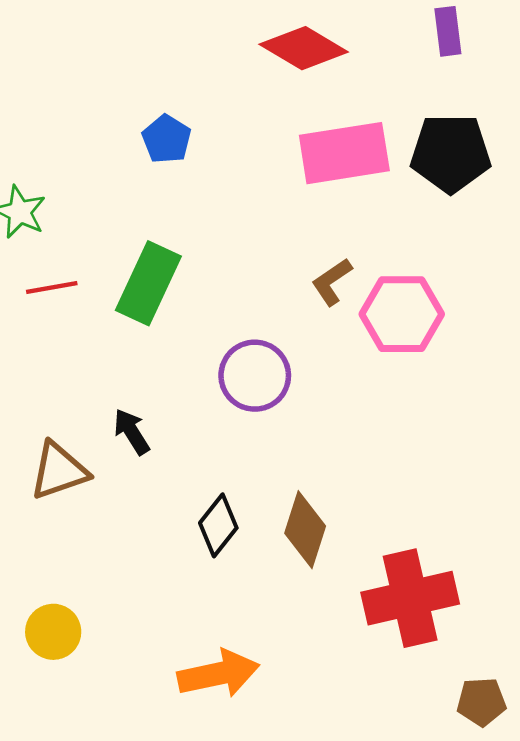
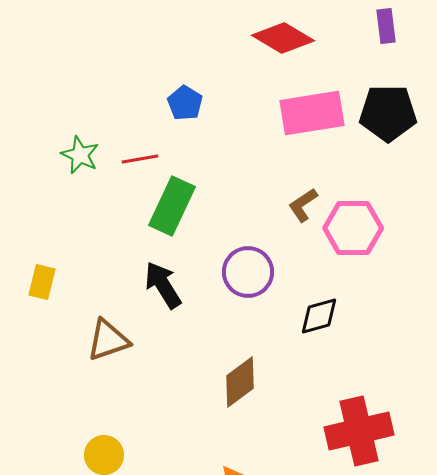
red line: (52, 287) -> (140, 159), moved
black arrow: (132, 432) -> (163, 285), moved, size x1.4
black diamond: (218, 525) -> (319, 316), moved, turned 36
brown diamond: (305, 530) -> (240, 382), moved, turned 36

